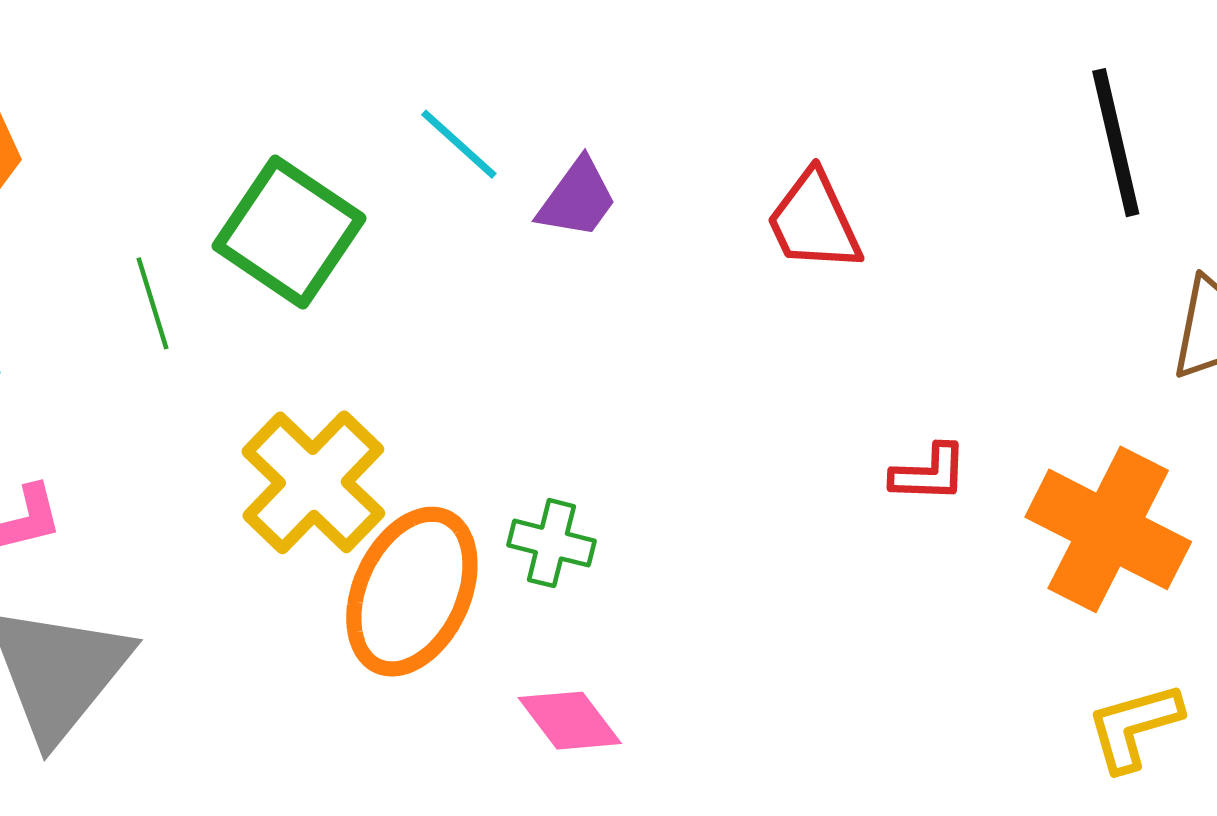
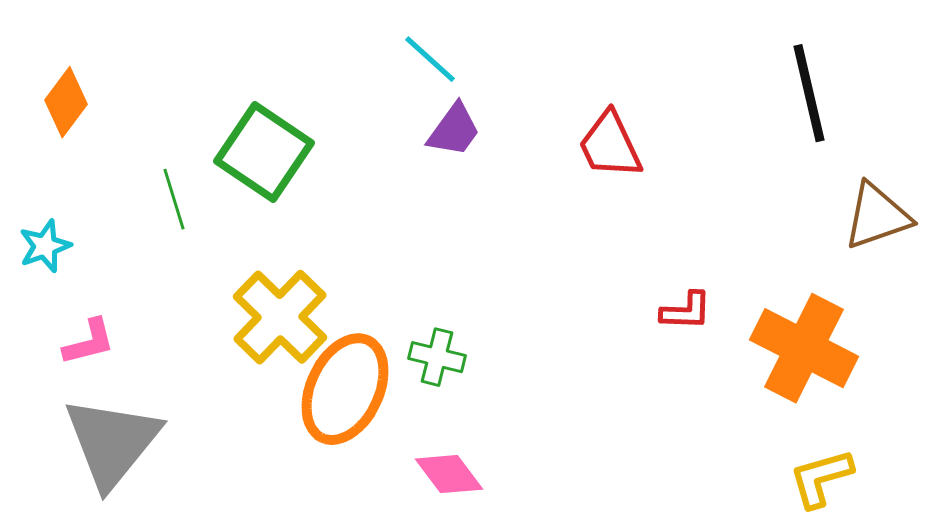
cyan line: (459, 144) -> (430, 59), moved

